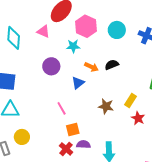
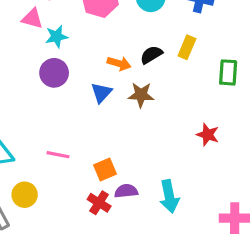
cyan star: (73, 46) -> (57, 37), moved
yellow rectangle: (131, 100) -> (187, 47), moved
brown star: (106, 106) -> (141, 95), moved
pink line: (62, 108) -> (58, 155), moved, turned -40

